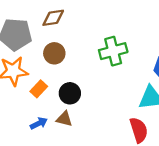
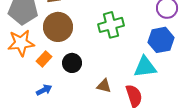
brown circle: (54, 53) -> (58, 27), size x1.5
brown triangle: (64, 119) -> (104, 86), moved

